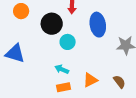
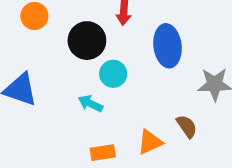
cyan arrow: (62, 69) -> (90, 104), moved
brown semicircle: (119, 82) -> (187, 126), moved

